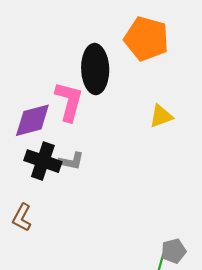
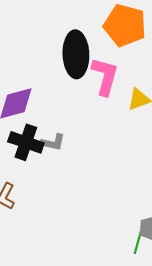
pink L-shape: (69, 101) -> (105, 76), moved

